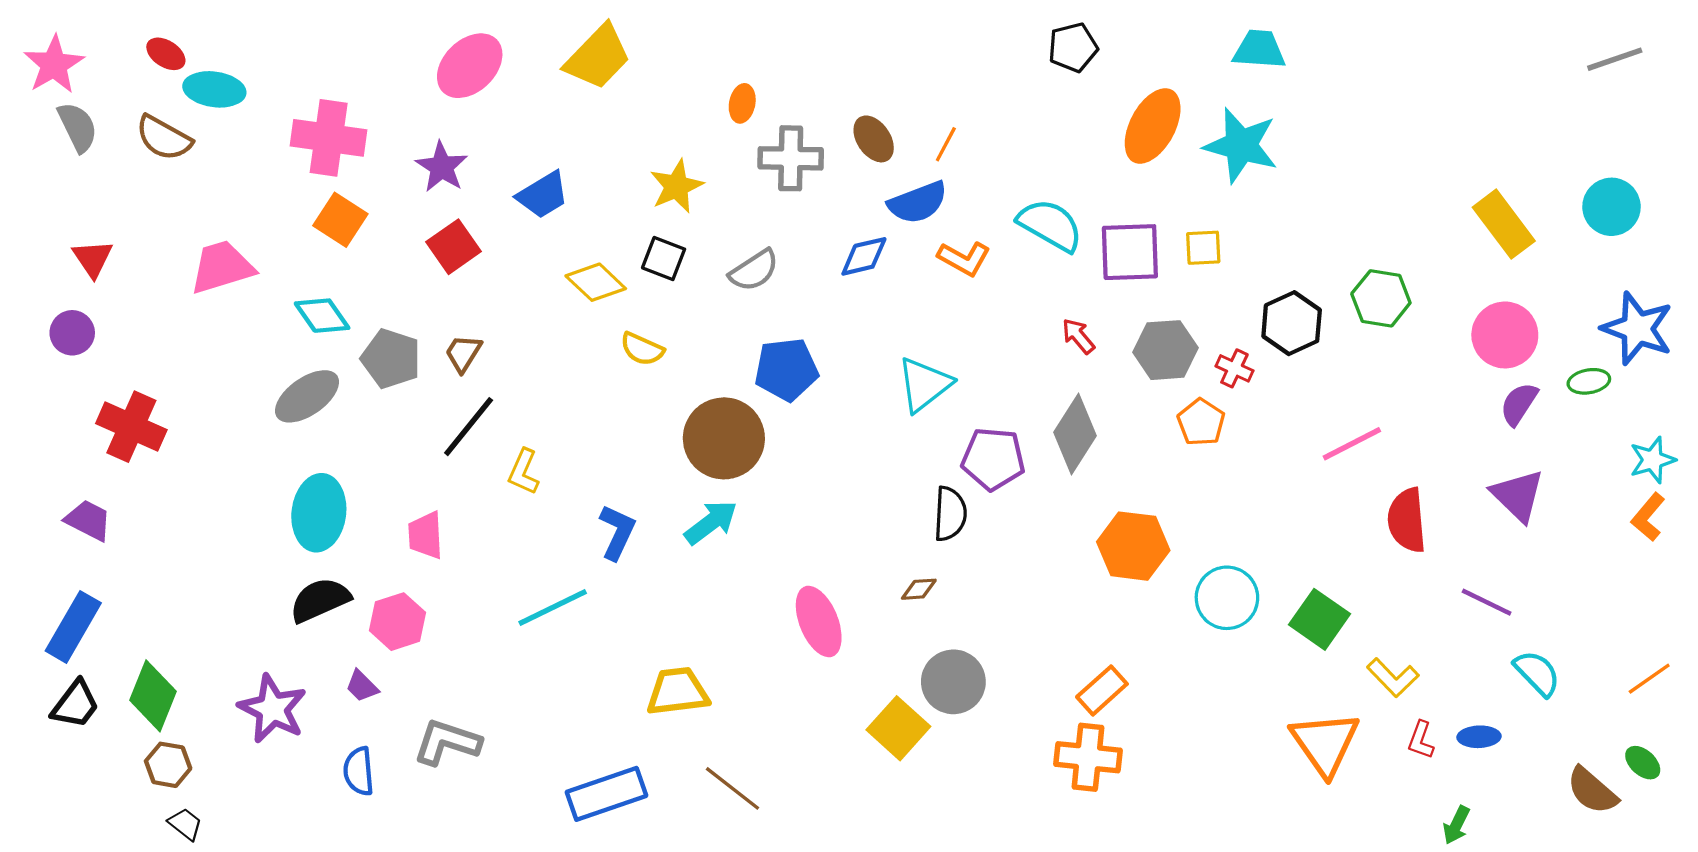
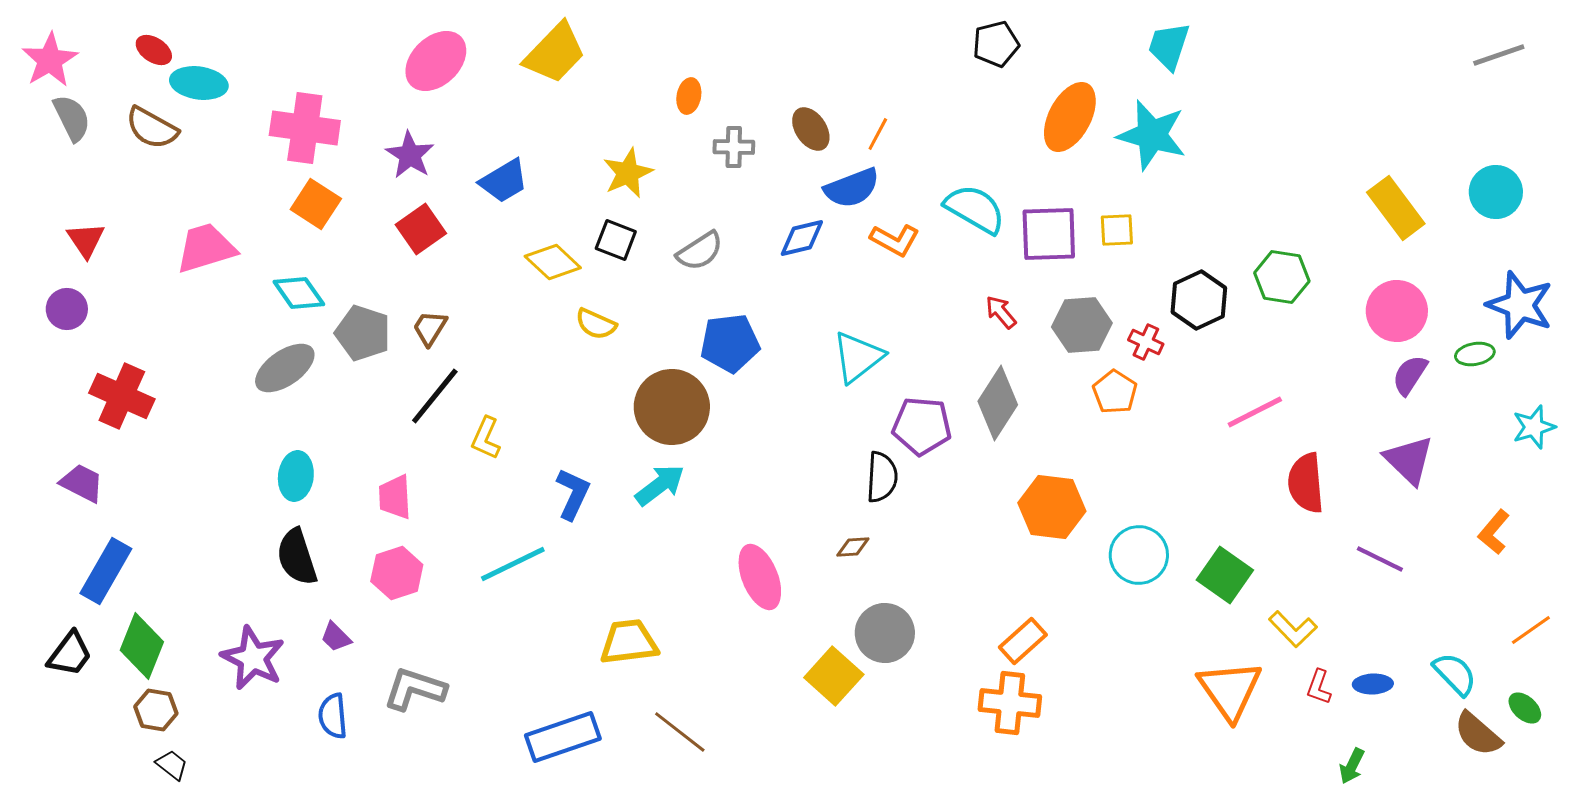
cyan trapezoid: (1259, 50) -> (1169, 46), turned -76
gray cross: (791, 158) -> (734, 147), size x0.7
cyan ellipse: (319, 513) -> (296, 476), size x0.7
orange L-shape: (1648, 517) -> (1494, 532), moved
black semicircle: (320, 600) -> (297, 557), turned -84
pink hexagon: (397, 622) -> (397, 573), moved
blue rectangle: (73, 627) -> (106, 571), moved
cyan semicircle: (1537, 673) -> (1455, 674), moved

